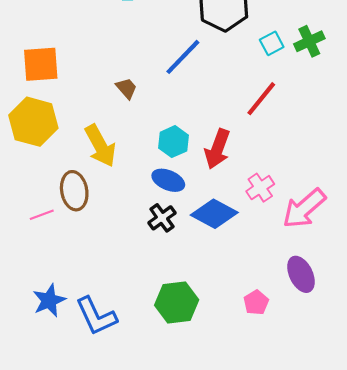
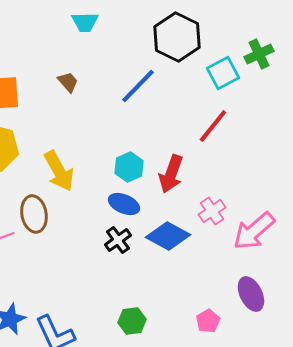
green cross: (309, 41) -> (259, 54), moved
cyan square: (272, 43) -> (223, 73), size x1.4
brown trapezoid: (126, 88) -> (68, 82), moved
green hexagon: (177, 303) -> (132, 321), size x0.7

